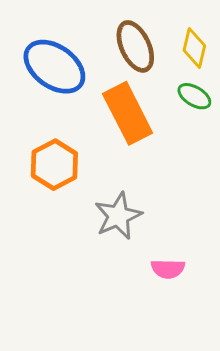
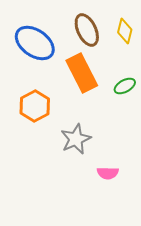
green ellipse: (194, 96) -> (125, 86), moved, turned -60

